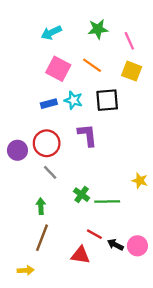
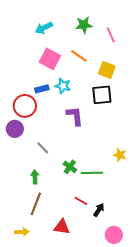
yellow square: (132, 71) -> (107, 70), moved
black square: (107, 100) -> (102, 95), moved
red circle: (47, 143) -> (25, 106), moved
black arrow: (115, 245) -> (99, 210), turned 96
pink circle: (137, 246) -> (114, 235), moved
red triangle: (80, 255) -> (62, 227), moved

